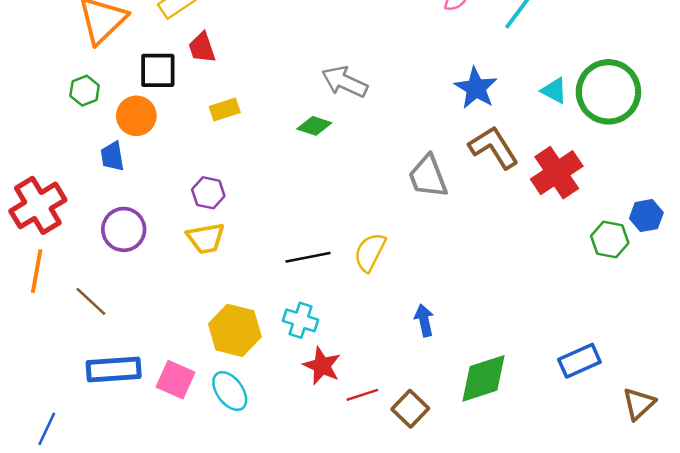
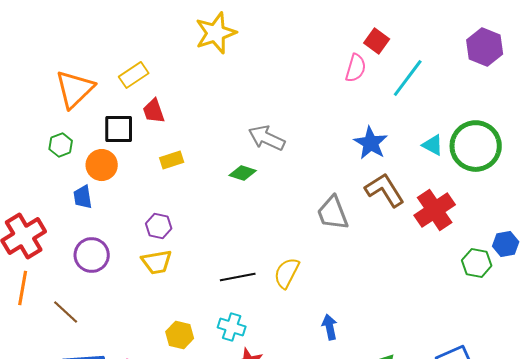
yellow hexagon: (235, 330) -> (180, 335), size x0.7

